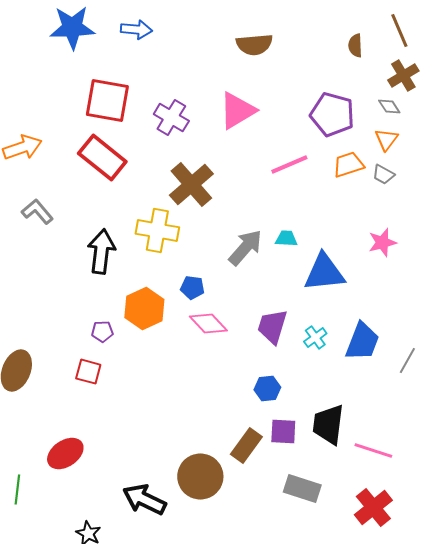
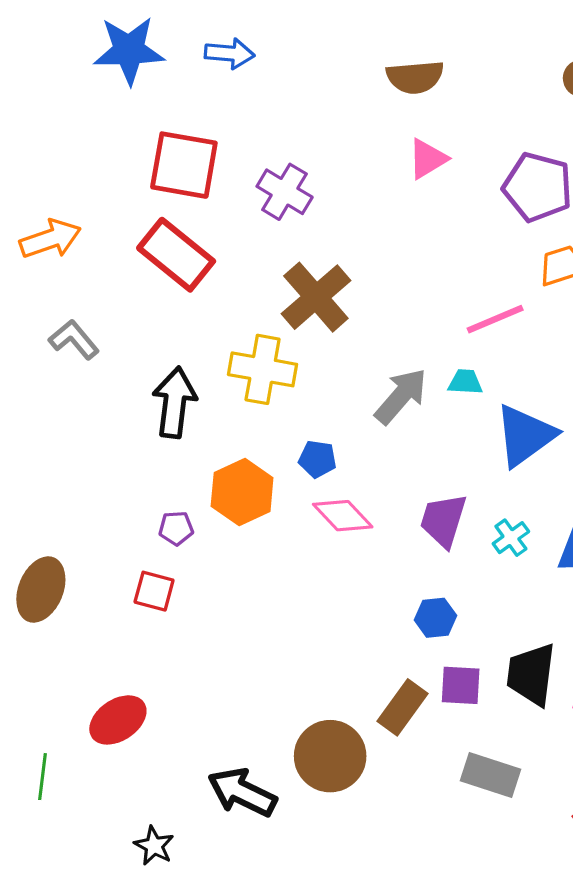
pink triangle: (237, 110) -> (428, 159), moved, size x0.7
pink line: (289, 164) -> (495, 319), moved
blue triangle: (324, 272) -> (525, 435), turned -30

